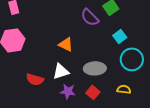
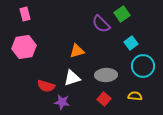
orange triangle: (66, 44) -> (77, 51), turned -42
purple star: (68, 91) -> (62, 102), moved

